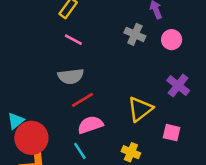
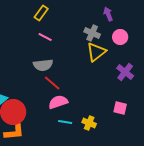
red line: (83, 100) -> (52, 83), turned 72
yellow triangle: (140, 109) -> (96, 52), moved
cyan line: (80, 151) -> (65, 122), moved, turned -48

